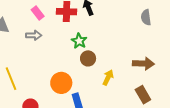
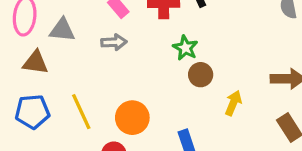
orange circle: (61, 83) -> (132, 118), moved

